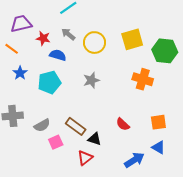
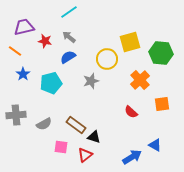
yellow circle: (94, 43) -> (107, 59), moved
blue semicircle: (58, 55) -> (68, 57), moved, turned -49
orange cross: (143, 79) -> (140, 80), turned 30
orange square: (158, 122) -> (162, 104), moved
red semicircle: (123, 124) -> (131, 112), moved
pink square: (56, 142) -> (61, 147), moved, turned 32

